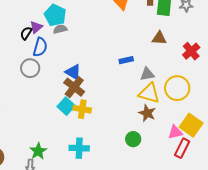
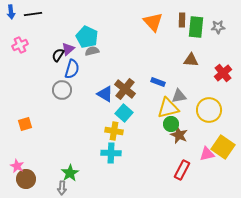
blue rectangle: (126, 60) -> (158, 82), turned 32
brown cross: (74, 87) -> (125, 89), moved
yellow triangle: (149, 93) -> (168, 108), moved, turned -30
cyan square: (66, 106) -> (124, 113), moved
green circle: (133, 139) -> (171, 124), moved
cyan cross: (79, 148) -> (111, 153), moved
red rectangle: (182, 148) -> (182, 170), moved

